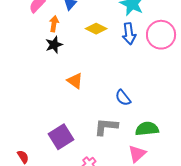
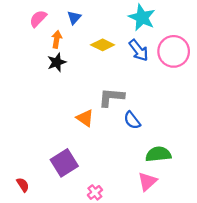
blue arrow: (129, 34) -> (139, 50), turned -30
orange triangle: (75, 81) -> (85, 118), moved
gray L-shape: (106, 127) -> (111, 97), moved

